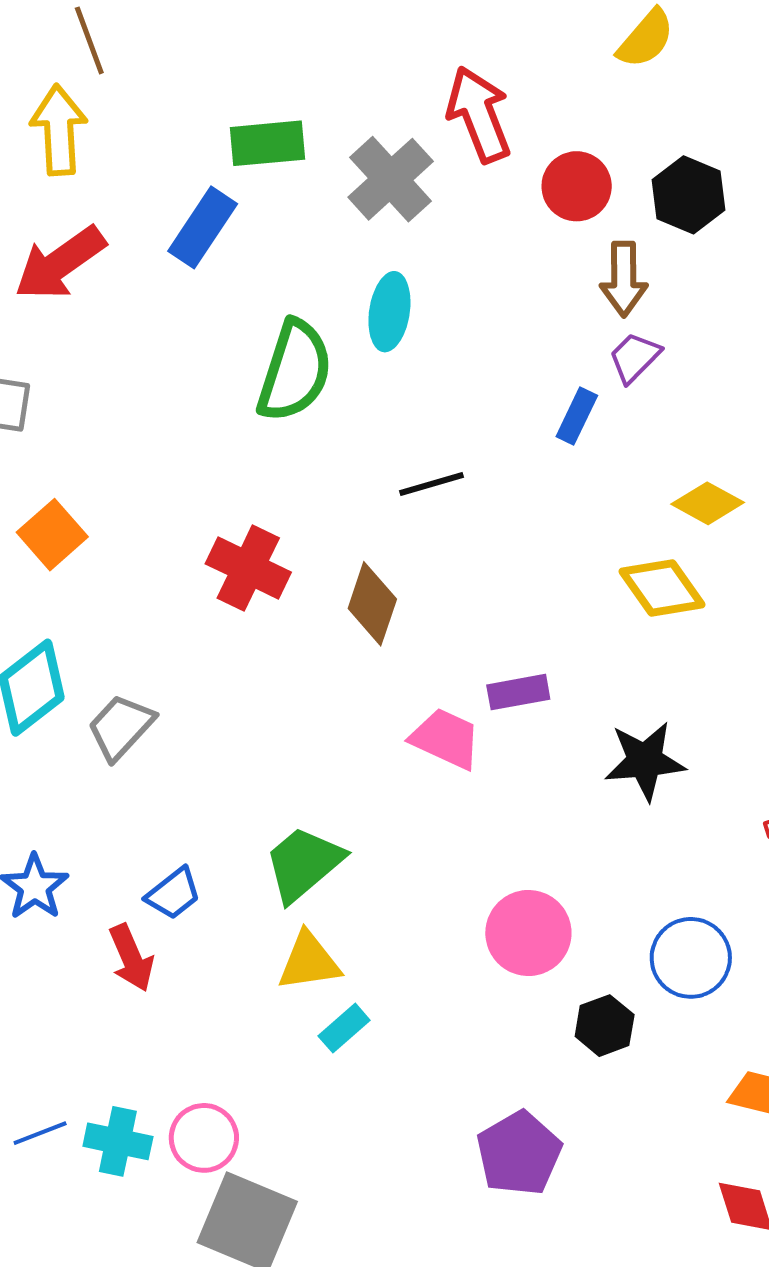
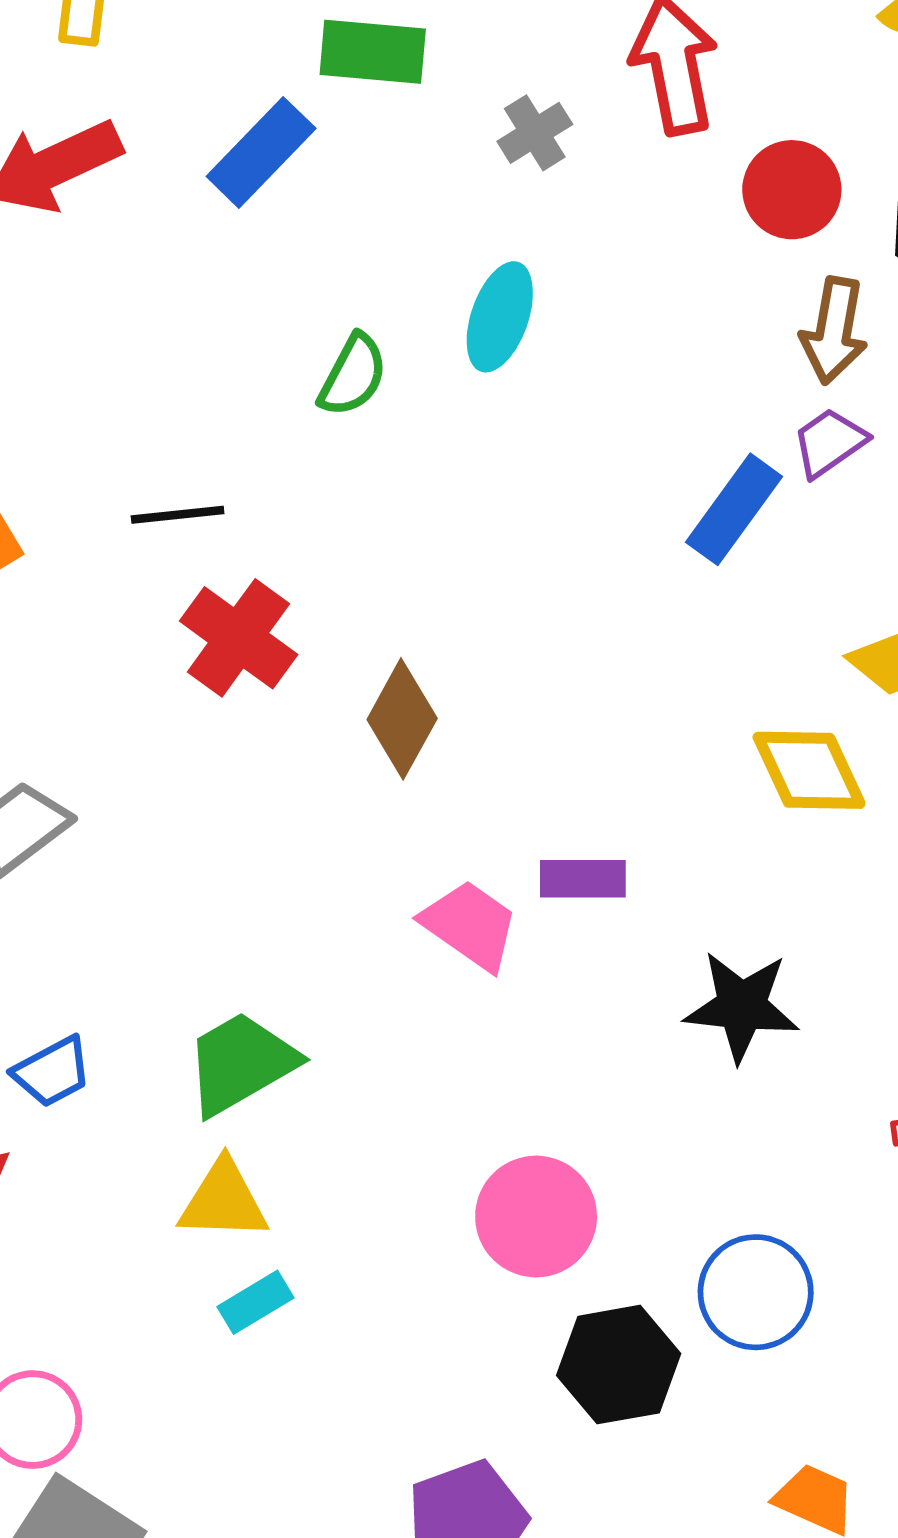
gray cross: (391, 179) -> (535, 133), size x0.6
green semicircle: (295, 371) -> (353, 375), size x0.6
blue rectangle: (577, 416) -> (734, 509), size x1.4
black line: (432, 484) -> (178, 515), moved
black hexagon: (605, 1026) -> (619, 1365), size x1.4

